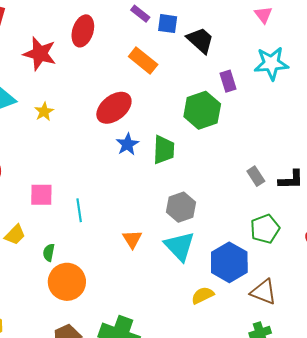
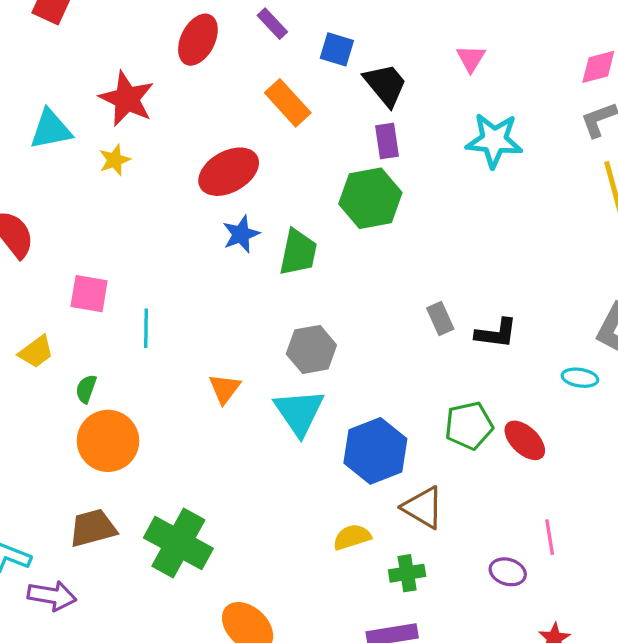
purple rectangle: (140, 14) -> (272, 24), moved
pink triangle: (263, 15) -> (471, 58), moved
red star: (40, 54) -> (127, 99), moved
purple rectangle: (228, 81) -> (387, 141), moved
green pentagon: (265, 229) -> (469, 426), moved
yellow semicircle: (203, 295) -> (352, 537), moved

